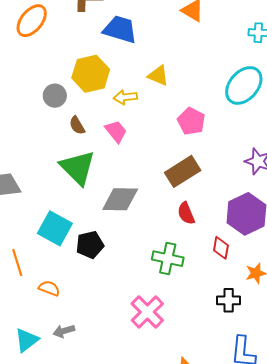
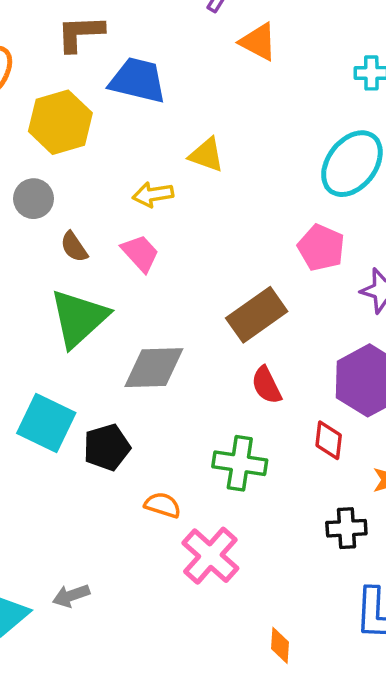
yellow hexagon: (91, 74) -> (60, 122), moved
pink pentagon: (191, 121) -> (321, 248), moved
green triangle: (78, 168) -> (79, 318), turned 36
orange semicircle: (49, 288) -> (163, 505), moved

